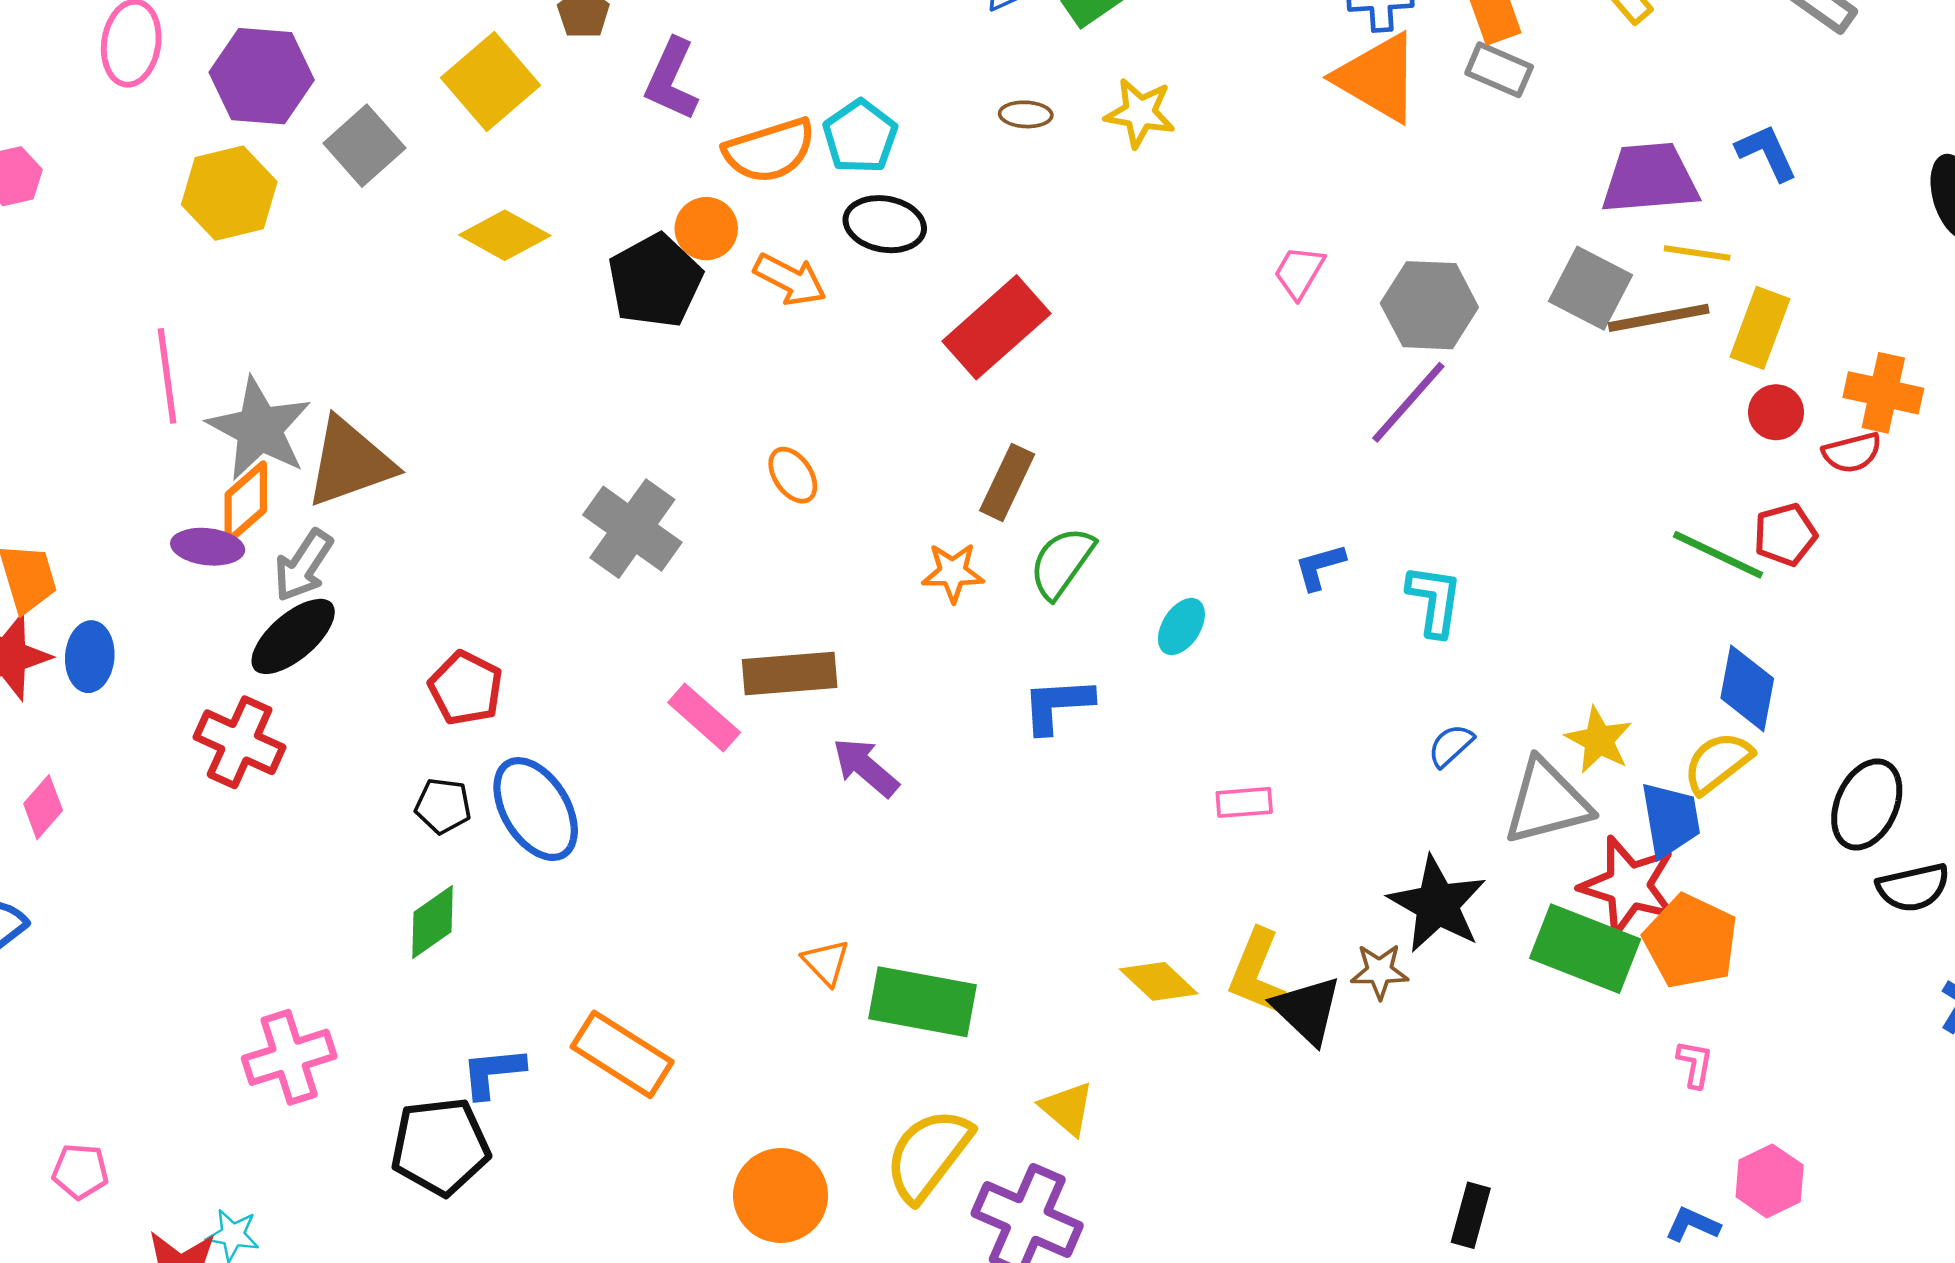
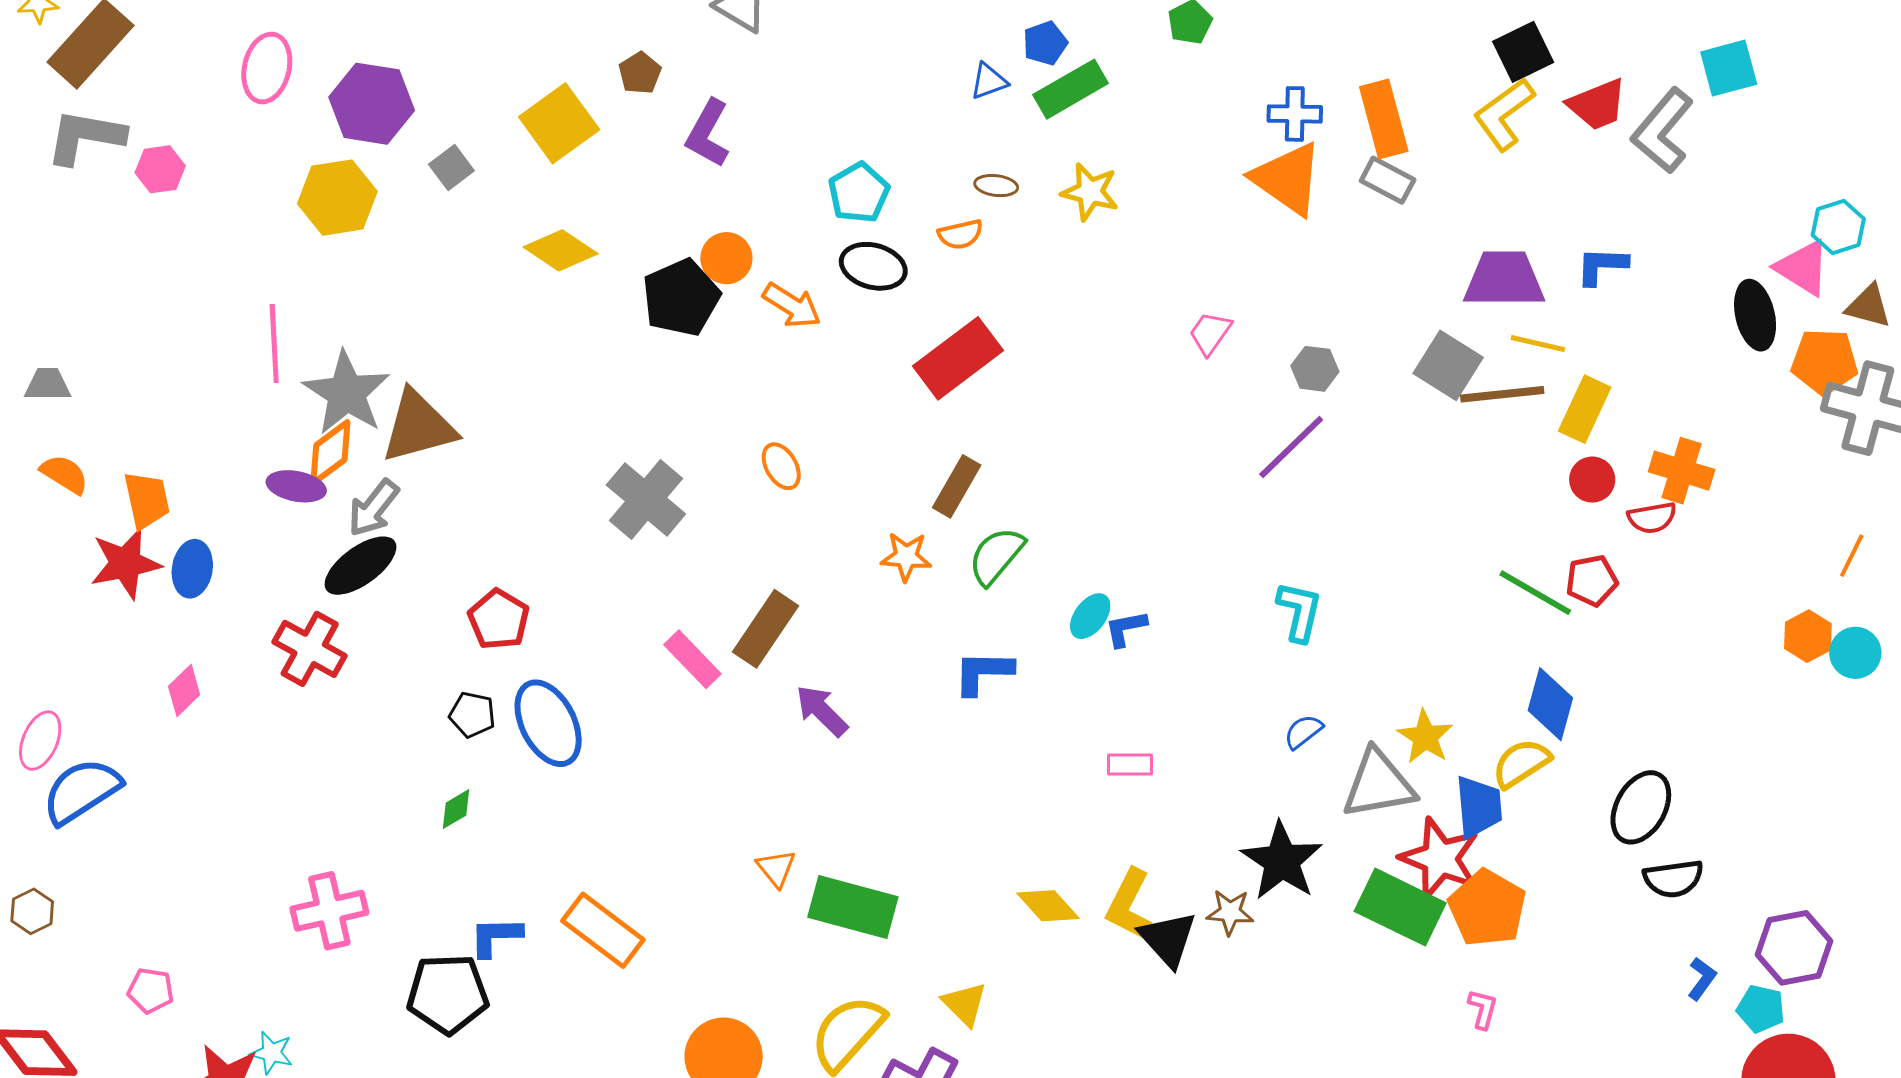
gray square: (364, 146) -> (451, 168), size x0.7
orange semicircle: (770, 150) -> (960, 234), moved, size x0.6
blue L-shape: (1767, 152) -> (1602, 266), turned -68
gray hexagon: (1429, 305) -> (1315, 369), size x0.6
blue L-shape: (1320, 567) -> (1126, 628), moved
brown rectangle: (790, 673) -> (766, 629), turned -56
pink diamond: (43, 807) -> (184, 691), moved
green diamond: (433, 922) -> (456, 809), size x0.7

